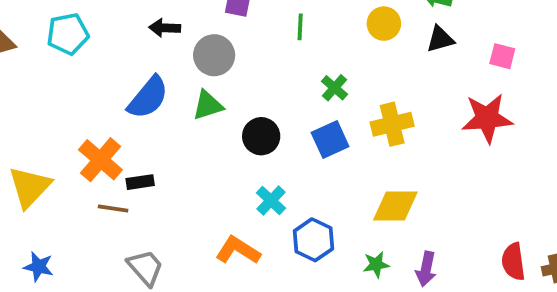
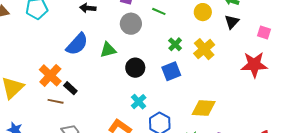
green line: (300, 27) -> (159, 11), turned -72
black triangle: (440, 39) -> (232, 22), turned -35
gray circle: (214, 55) -> (131, 24), moved
yellow cross: (392, 124) -> (204, 49), moved, turned -30
black rectangle: (140, 182) -> (70, 88), turned 48

